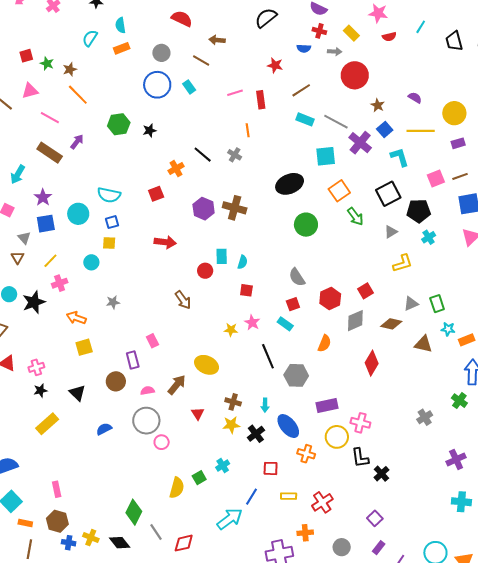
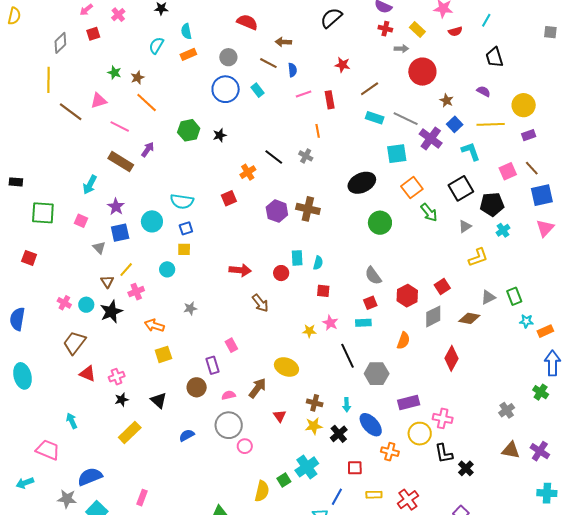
black trapezoid: (454, 41) -> (494, 57), moved
blue semicircle: (304, 48) -> (292, 70), moved, turned -96
red square: (26, 56) -> (93, 34), moved
brown line: (460, 176) -> (532, 168), turned 70
red arrow: (165, 242) -> (240, 270), moved
brown triangle: (18, 258) -> (107, 282), moved
cyan rectangle: (285, 324) -> (363, 323), turned -35
brown triangle: (423, 344) -> (511, 450), moved
purple cross: (456, 459) -> (540, 451), turned -30
cyan cross: (223, 466) -> (307, 467), size x1.6
pink rectangle: (57, 489) -> (142, 498), turned 35

